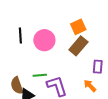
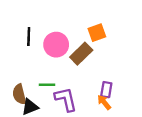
brown rectangle: (78, 46) -> (81, 54), moved
purple rectangle: (98, 67) -> (106, 90), moved

